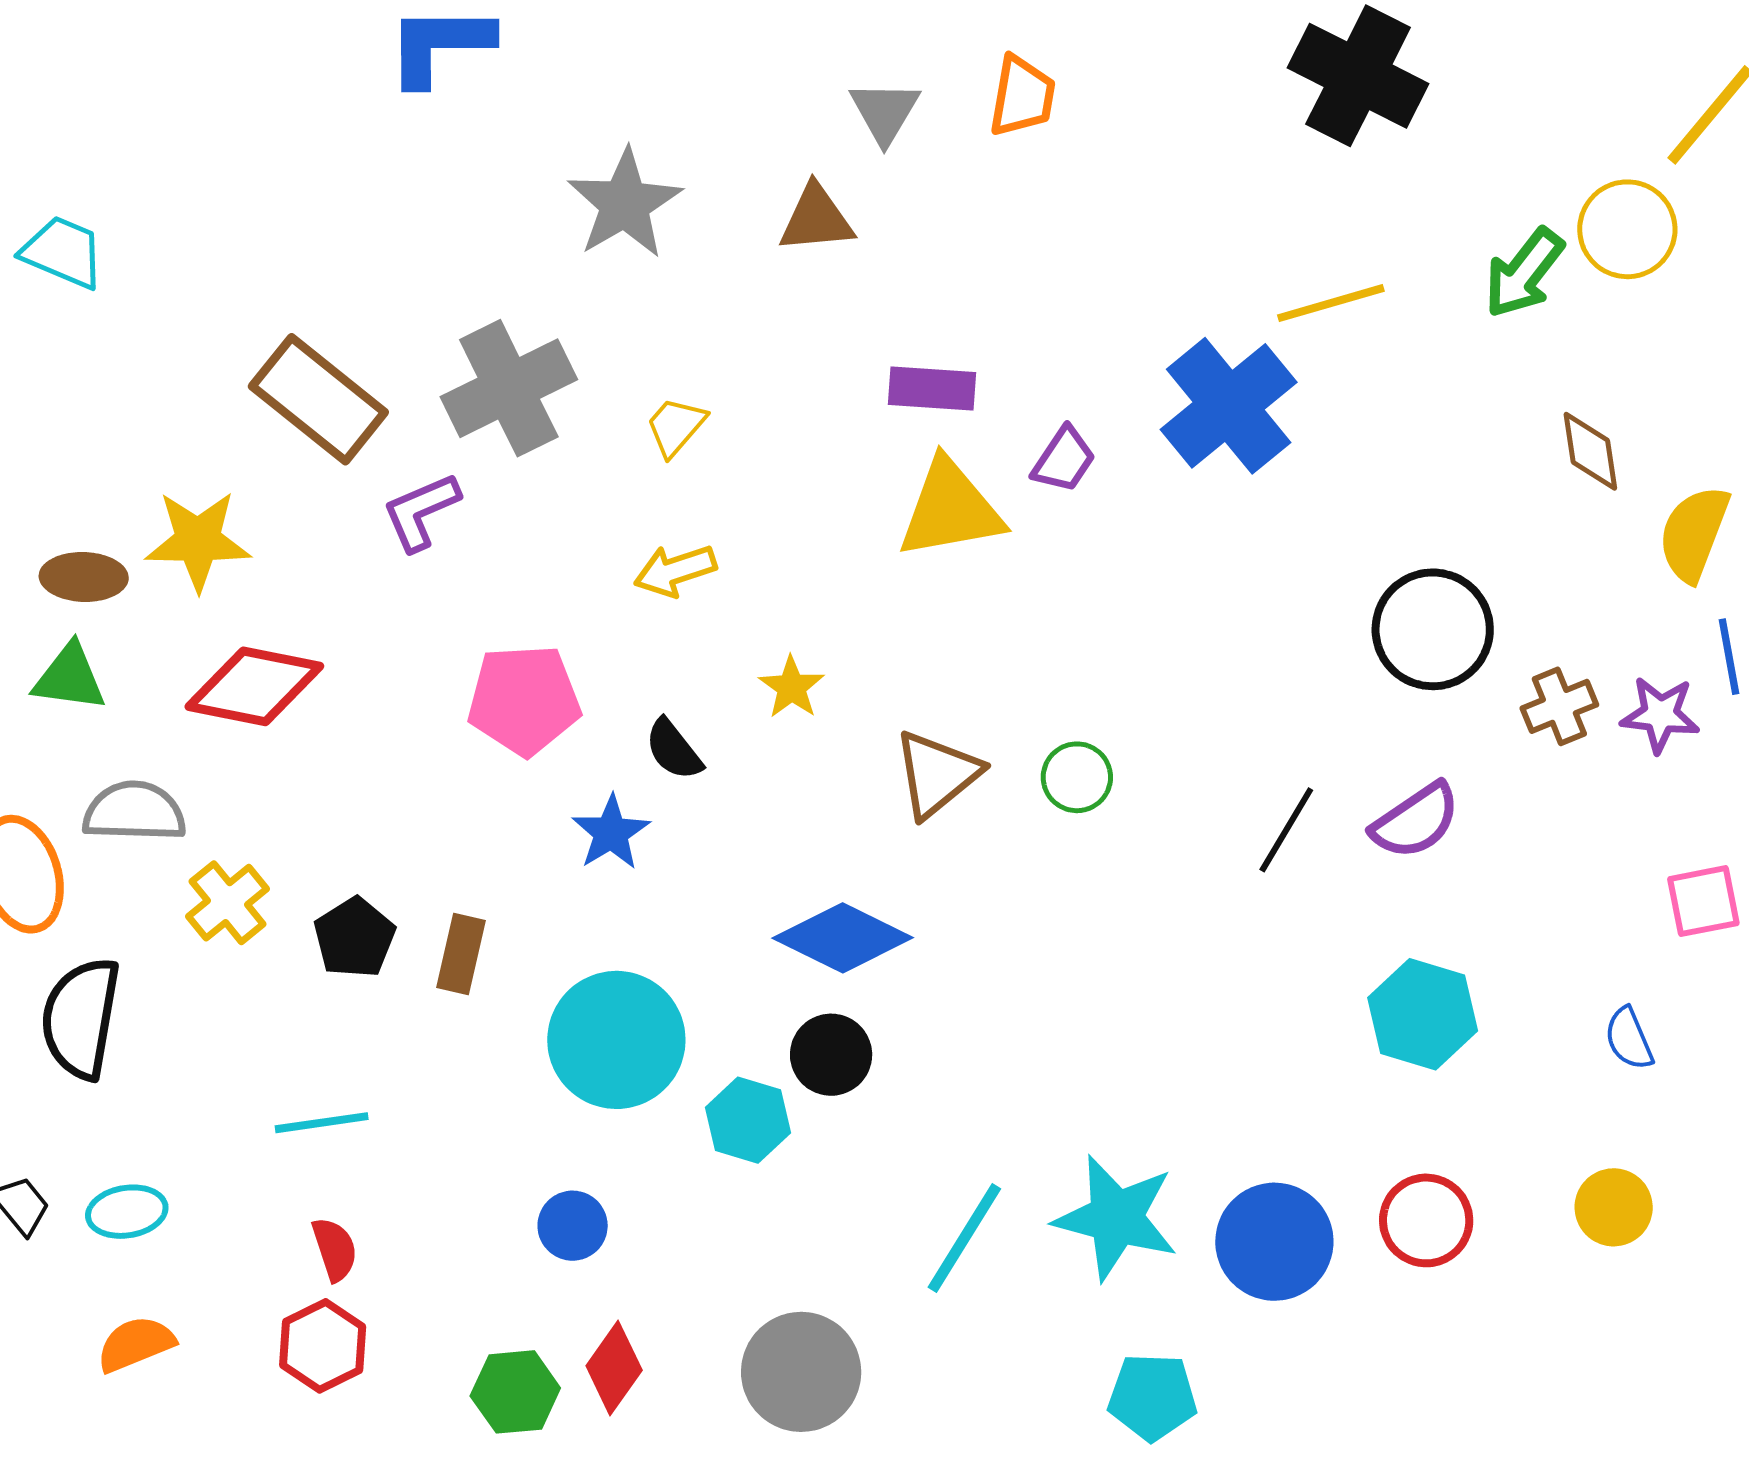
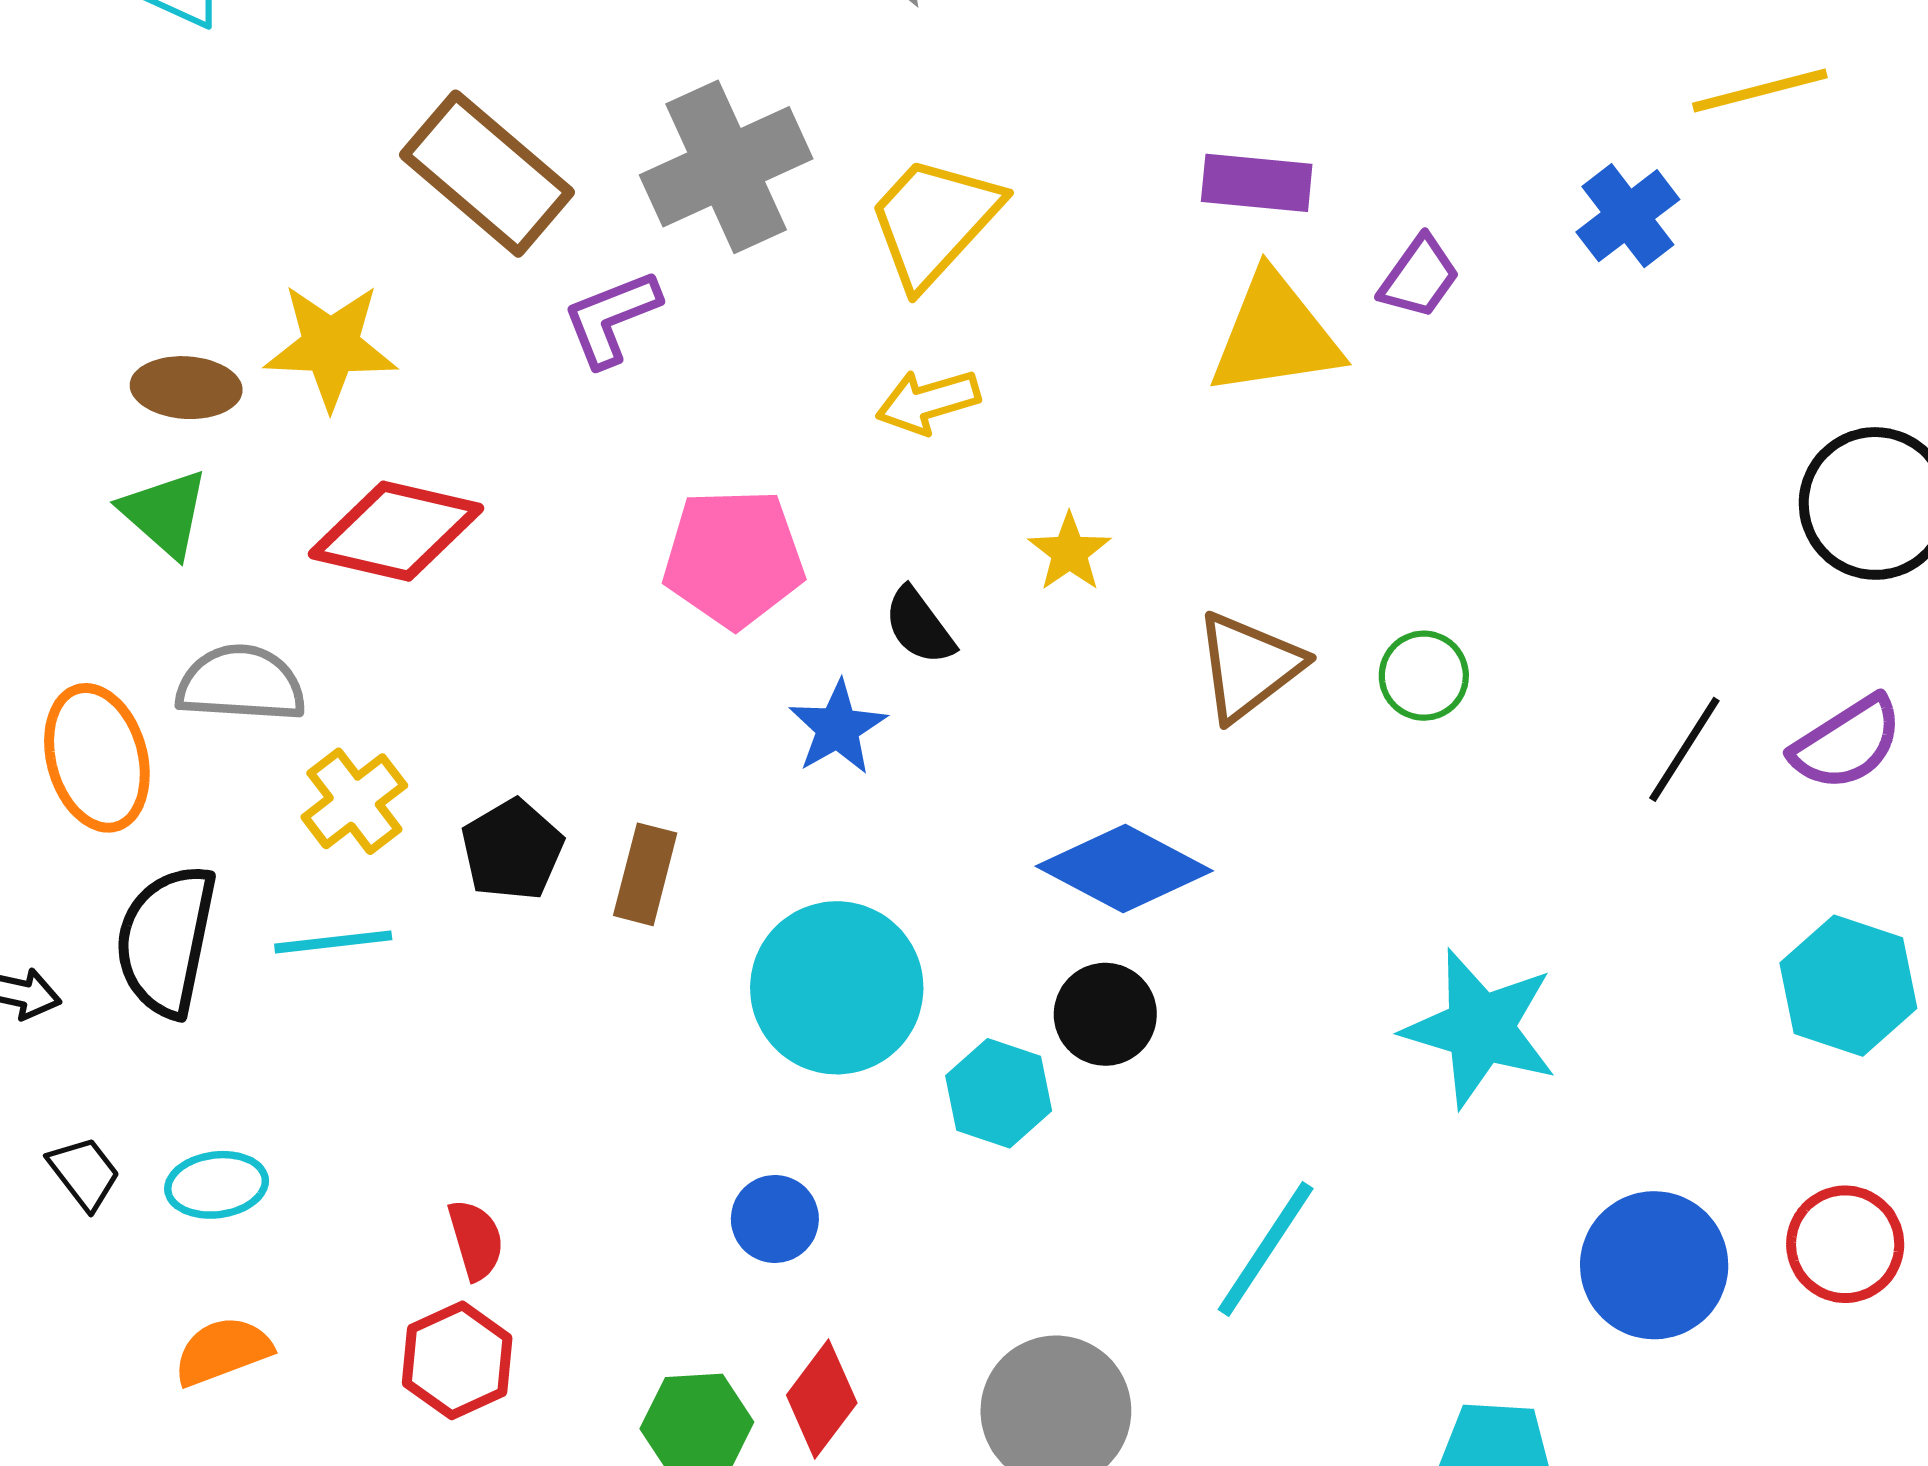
blue cross: (1229, 406) -> (1628, 216), size x0.6
yellow trapezoid: (676, 426) -> (934, 221), size x1.8
green triangle: (70, 678) -> (165, 513), turned 32
cyan line: (322, 1123) -> (333, 942), moved
cyan star: (1116, 1218) -> (1480, 1028), moved

